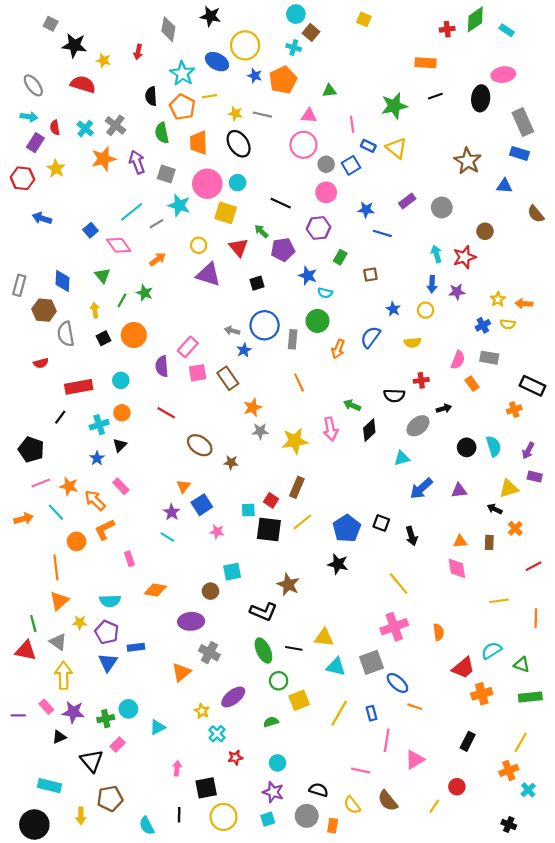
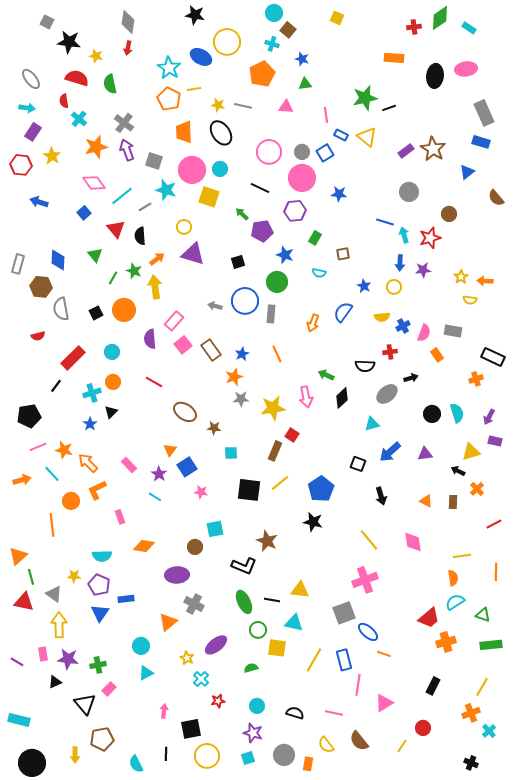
gray diamond: (168, 29) -> (128, 22), moved
blue star: (255, 76) -> (302, 59), moved
black semicircle: (151, 96) -> (140, 236), moved
black line: (435, 96) -> (389, 108), moved
black ellipse: (481, 98) -> (435, 76), moved
gray cross: (115, 125) -> (124, 123), moved
red semicircle: (55, 128) -> (64, 101), moved
green semicircle: (162, 133) -> (110, 84), moved
pink circle: (303, 145) -> (269, 152), moved
blue triangle: (504, 186) -> (467, 172), turned -42
pink circle: (326, 192) -> (302, 178), size x1.4
purple rectangle: (407, 201) -> (406, 151), moved
blue line: (382, 233) -> (385, 222), moved
pink diamond: (119, 245) -> (94, 183), moved
red triangle: (239, 247) -> (116, 229), moved
orange arrow: (158, 259) -> (157, 259), moved
cyan semicircle: (325, 293) -> (319, 273), moved
yellow arrow: (95, 310) -> (155, 287), moved, size x1.6
green circle: (317, 321) -> (277, 282), moved
blue cross: (483, 325) -> (403, 326), moved
blue star: (244, 350) -> (242, 354), moved
pink square: (198, 373) -> (183, 345), turned -30
red rectangle: (79, 387) -> (73, 358), turned -35
black pentagon: (31, 450) -> (29, 416), turned -30
pink rectangle: (121, 486) -> (129, 465), moved
red square: (271, 500) -> (292, 435), moved
cyan square: (248, 510) -> (231, 453), moved
black square: (381, 523) -> (358, 464), moved
orange triangle: (460, 541) -> (426, 501), turned 32
pink diamond: (457, 568) -> (413, 542), moved
orange triangle: (59, 601) -> (18, 556), moved
orange semicircle: (439, 632) -> (453, 578), moved
cyan triangle: (336, 667) -> (294, 623), moved
yellow square: (299, 700) -> (277, 648), turned 30
pink rectangle: (46, 707) -> (43, 654), turned 32
cyan circle: (128, 709) -> (141, 646), moved
blue rectangle: (372, 713) -> (344, 660), size x1.5
purple line: (18, 715) -> (17, 662), turned 32
cyan rectangle: (49, 786) -> (19, 720), moved
black semicircle: (319, 790) -> (295, 713), moved

